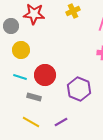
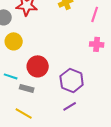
cyan line: (20, 77) -> (11, 76), moved
purple line: (61, 122) -> (70, 106), moved

